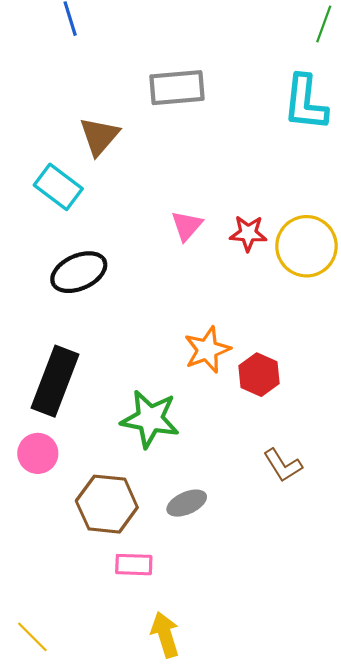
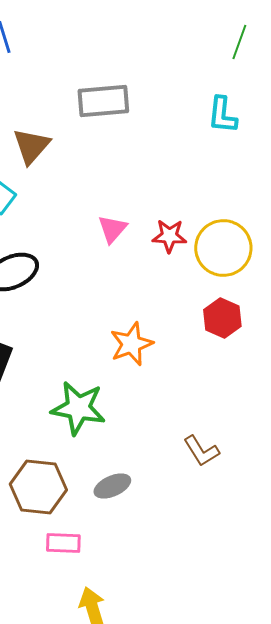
cyan L-shape: (305, 103) -> (222, 115), size x0.7
red hexagon: (259, 375) -> (222, 318), moved

